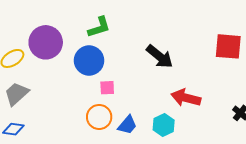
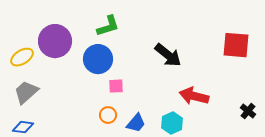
orange circle: (99, 117) -> (108, 115), size x0.7

